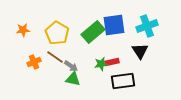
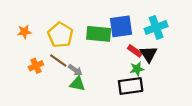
green rectangle: (93, 32) -> (99, 34), turned 45
red rectangle: (112, 62) -> (135, 51), moved, turned 48
green star: (101, 64) -> (137, 69), moved

